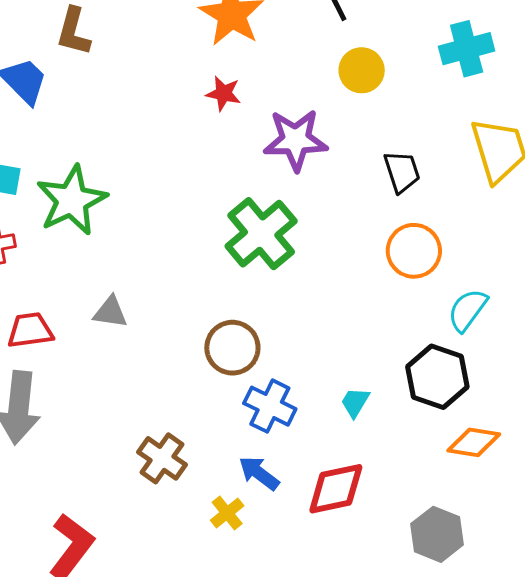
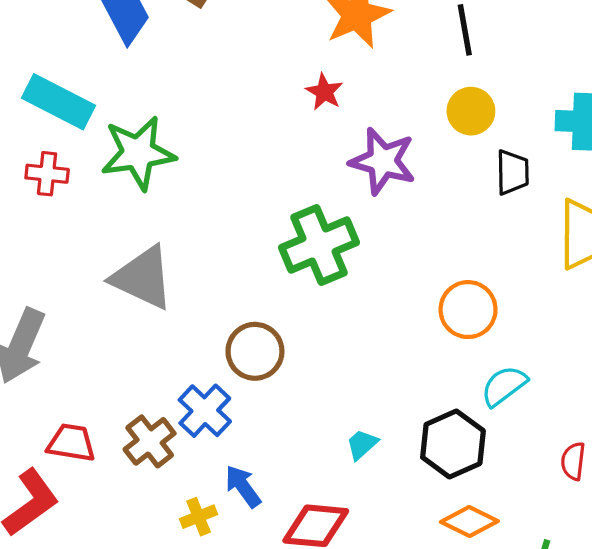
black trapezoid: (402, 172) -> (512, 172), moved
gray triangle: (110, 312) -> (143, 278), size x1.8
red trapezoid: (30, 330) -> (71, 443), moved
blue cross: (270, 406) -> (205, 411), moved

